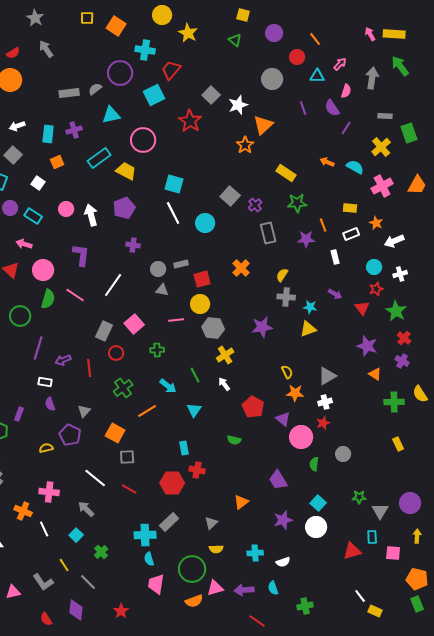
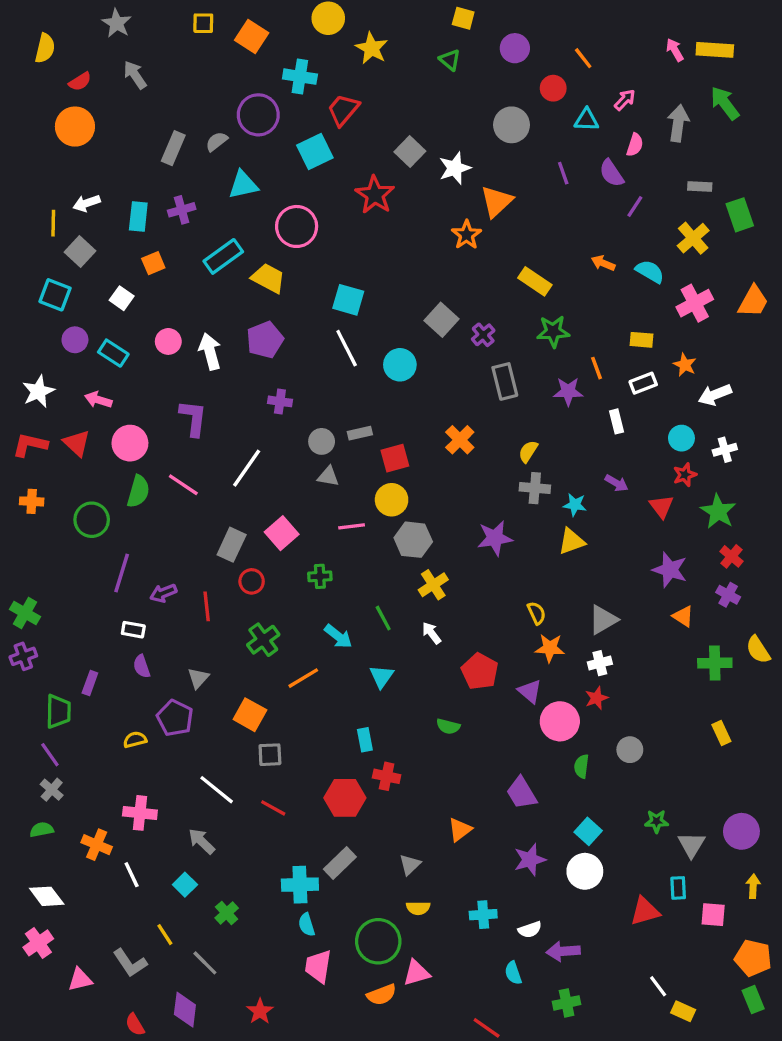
gray rectangle: (69, 93) -> (173, 148), turned -60
purple arrow: (244, 590) -> (563, 951), moved

